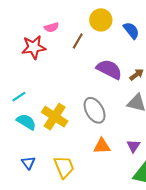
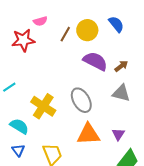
yellow circle: (101, 20) -> (87, 30), moved
cyan semicircle: (26, 122) -> (19, 126), moved
orange triangle: (102, 146) -> (88, 134), size x1.4

